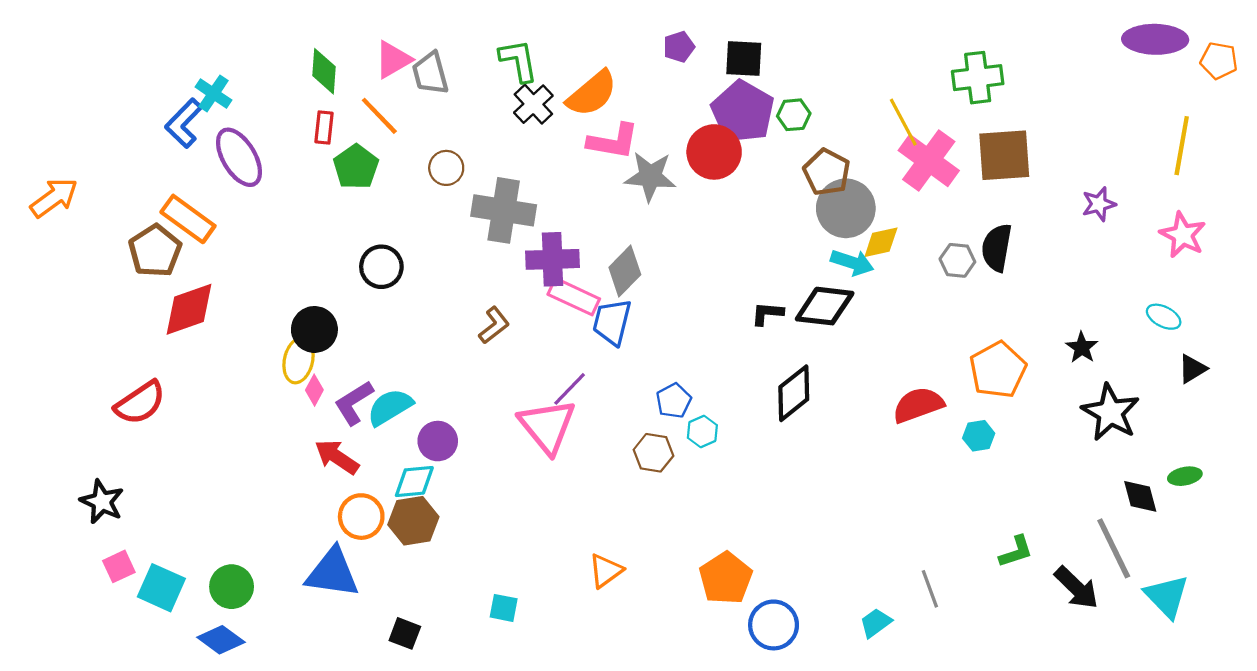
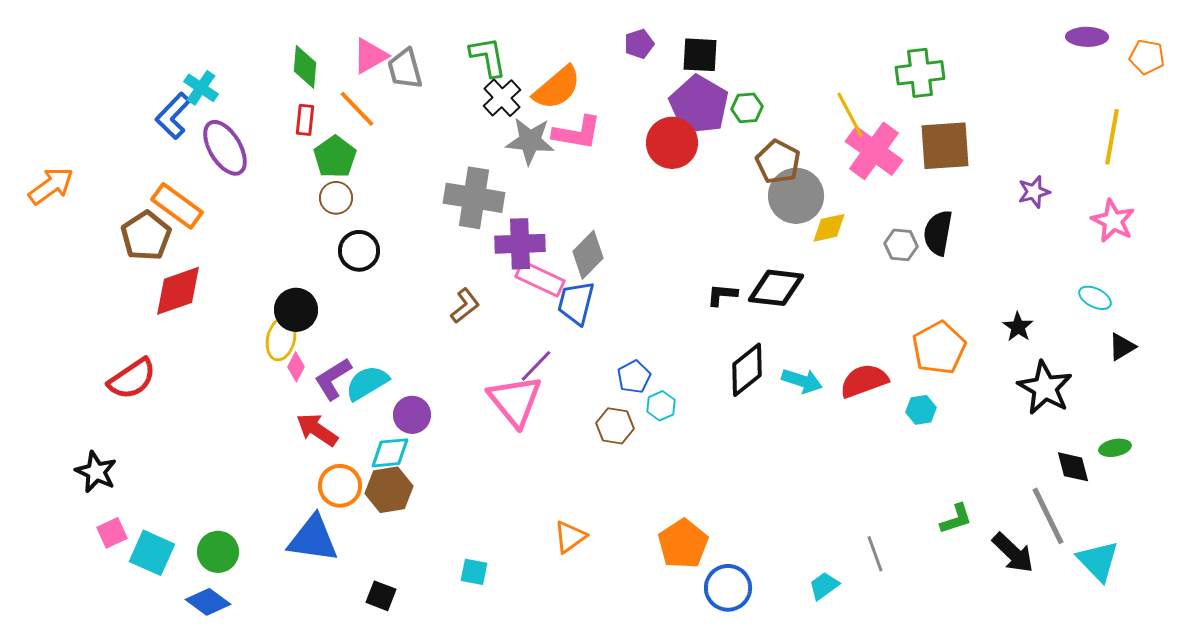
purple ellipse: (1155, 39) -> (1087, 37), size x0.7
brown circle: (446, 168) -> (336, 198), moved
gray star: (650, 176) -> (530, 141), moved
cyan arrow: (852, 263) -> (802, 381), moved

